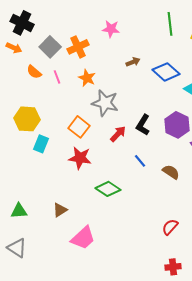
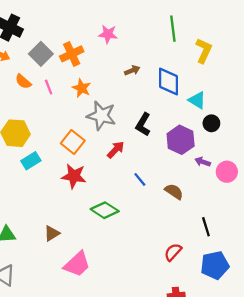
blue diamond: (166, 72) -> (169, 81), turned 48
black L-shape: (143, 125) -> (143, 124), moved
cyan rectangle: (41, 144) -> (31, 161), turned 36

